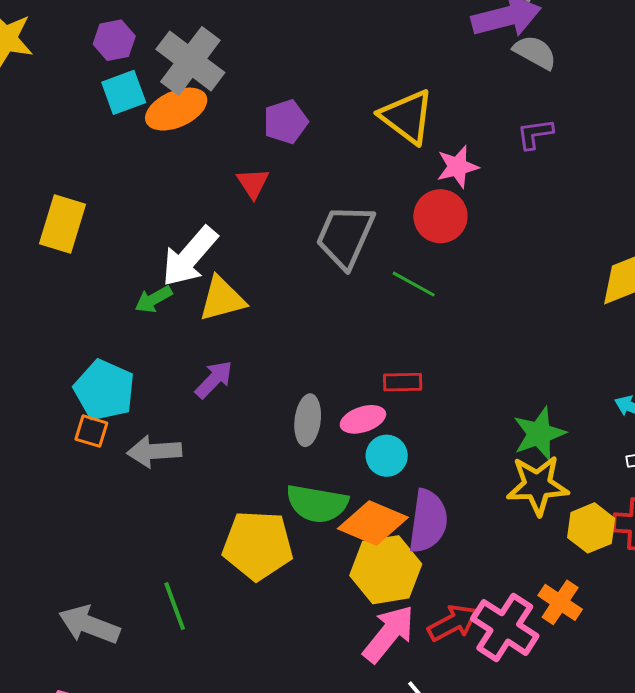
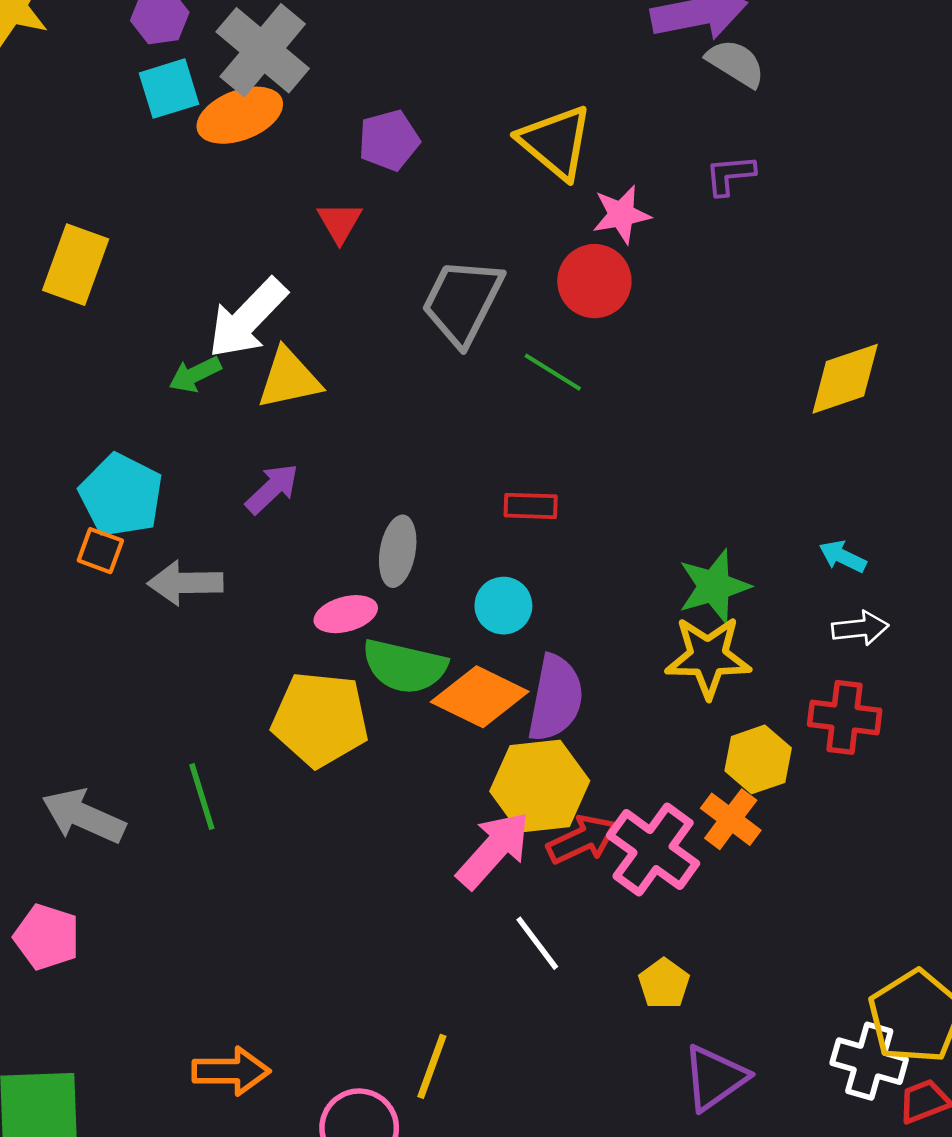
pink ellipse: (363, 419) -> (346, 614), moved
yellow hexagon: (591, 528) -> (758, 759), moved
yellow hexagon: (386, 570) -> (540, 786), moved

